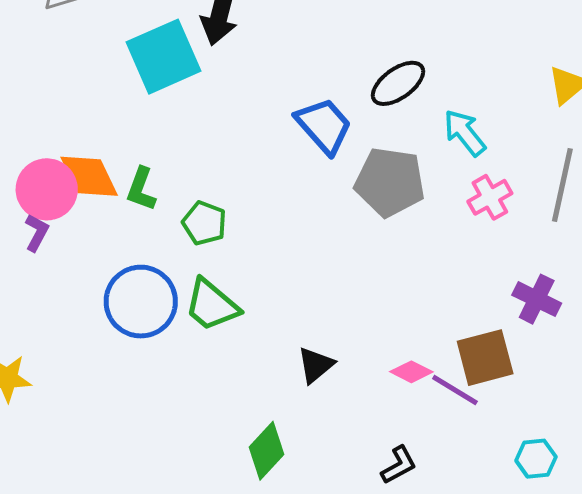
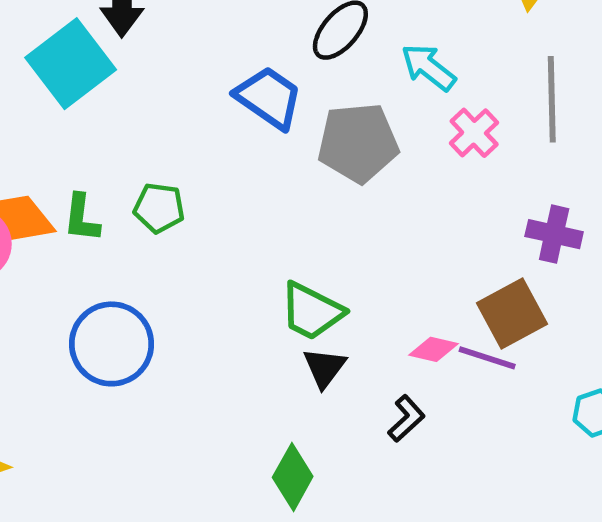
green pentagon: (204, 223) -> (159, 208), moved
green trapezoid: (212, 305) -> (312, 311), moved
black L-shape: (399, 465) -> (406, 418), moved

